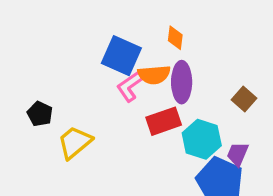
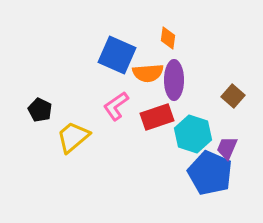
pink L-shape: (130, 86) -> (116, 106), moved

